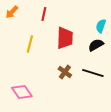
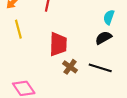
red trapezoid: (65, 38) -> (58, 44), moved
yellow line: (30, 44) -> (18, 29), moved, turned -30

